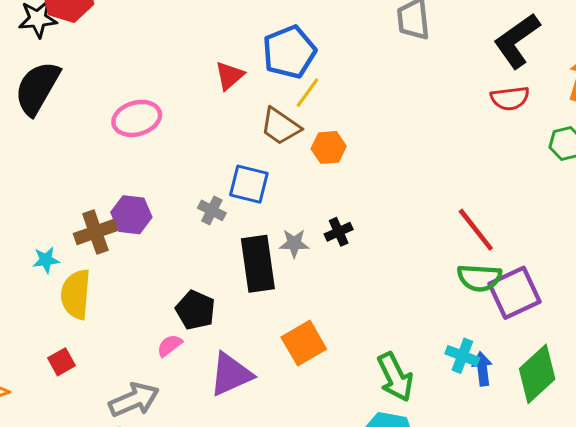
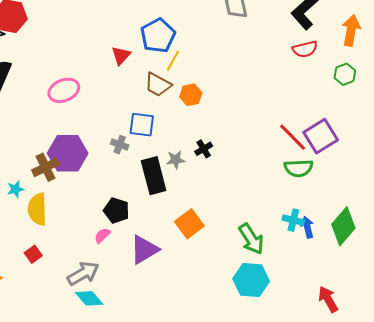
purple hexagon: (131, 215) -> (68, 153), size x1.5
purple square: (514, 293) -> (321, 136), moved

